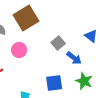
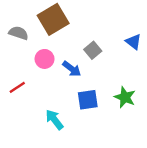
blue arrow: (74, 58) -> (72, 69), moved

